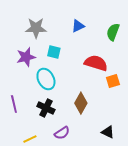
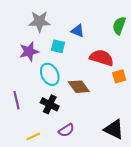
blue triangle: (78, 26) -> (78, 31), moved, turned 48
brown diamond: (81, 103) -> (79, 87), moved, turned -65
black triangle: (108, 132) -> (114, 129), size x1.5

